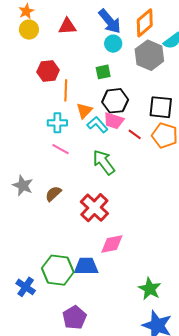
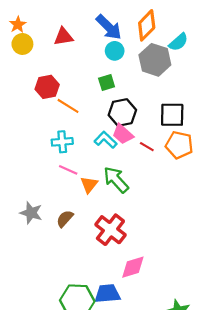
orange line: (66, 90) -> (68, 106), turned -55
orange triangle: (84, 111) -> (89, 185), moved
pink trapezoid: (114, 121) -> (123, 134), turned 30

